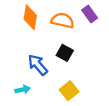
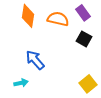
black square: (65, 53) -> (84, 39), moved
yellow square: (69, 91) -> (88, 84), moved

